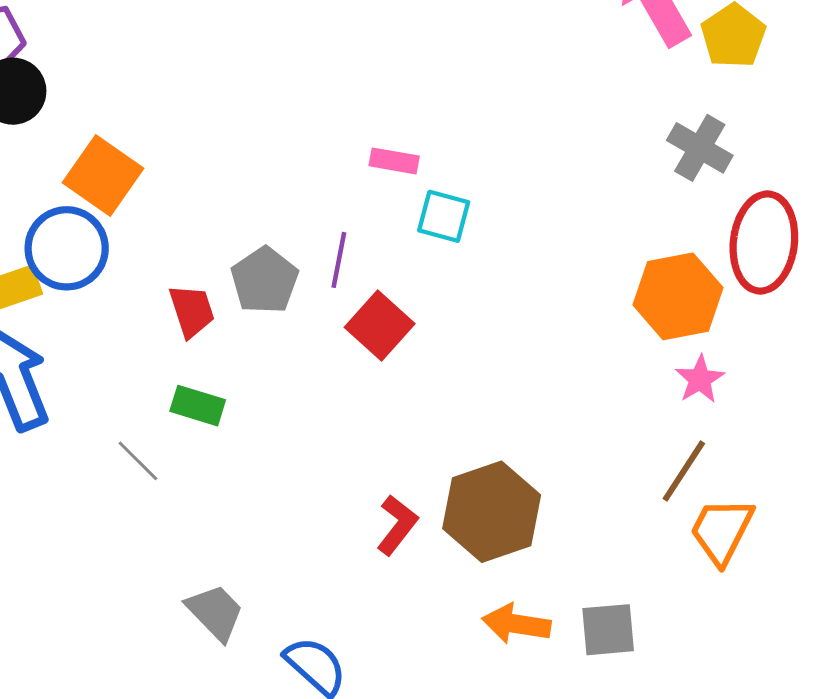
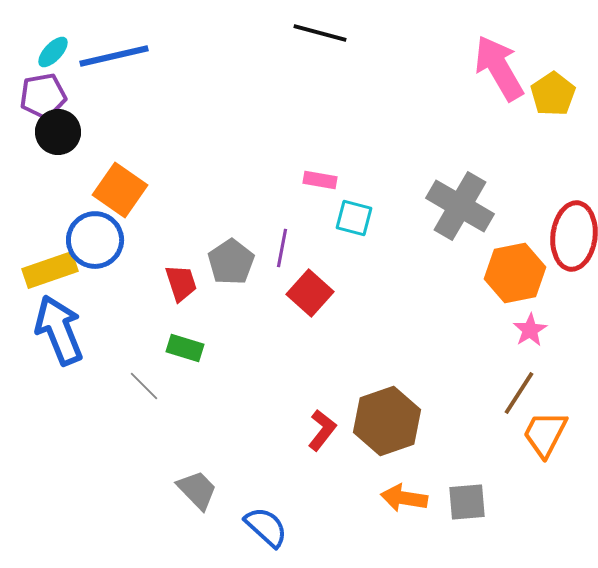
gray cross: (700, 148) -> (460, 206), moved, size x1.5

